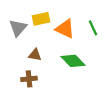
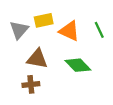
brown triangle: (35, 55) -> (37, 59), size x1.5

